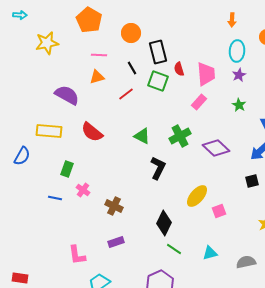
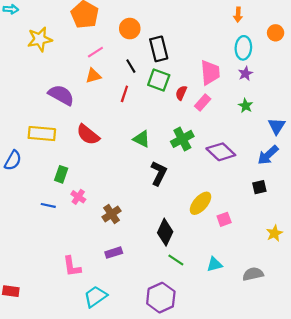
pink line: (99, 55) -> (95, 52), turned -35
red semicircle: (179, 69) -> (181, 93), moved, turned 40
red line: (126, 94) -> (124, 94), turned -35
brown cross: (114, 206) -> (112, 214), turned 30

